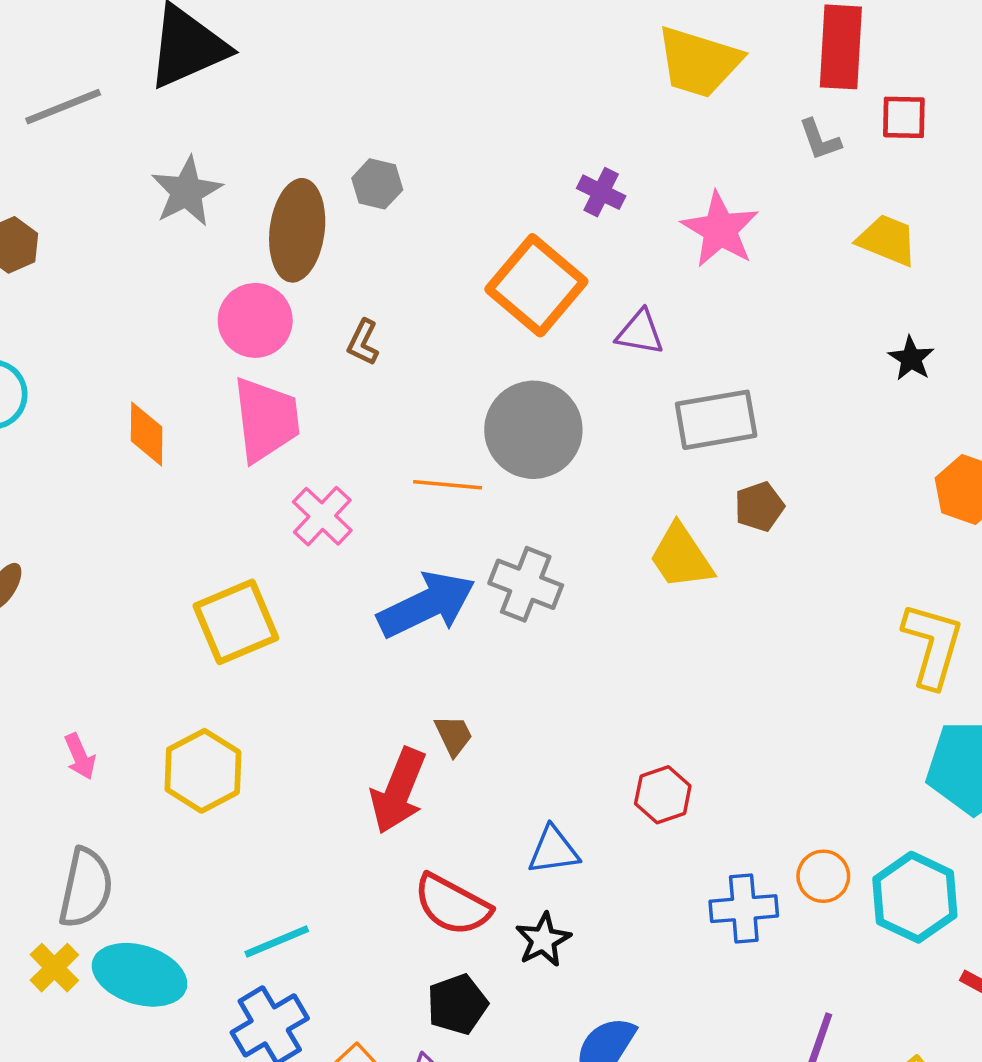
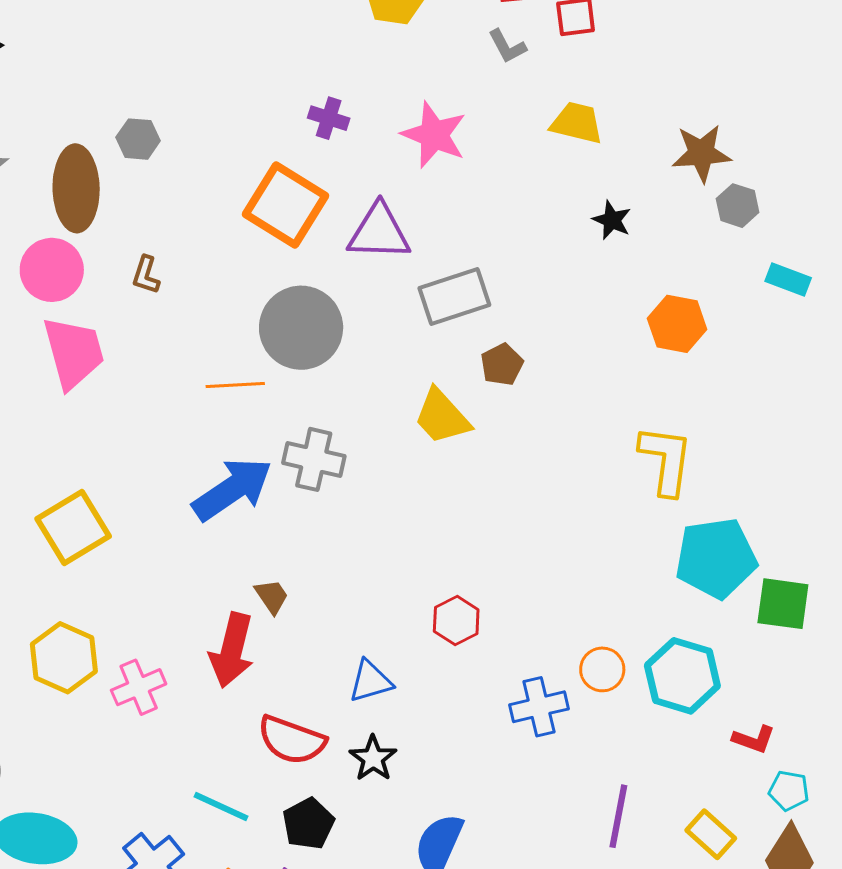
purple triangle: (640, 333) -> (379, 232), size x1.5
pink cross: (322, 516) -> (139, 687), moved, turned 32
cyan line: (277, 941) -> (221, 806), moved, turned 56

